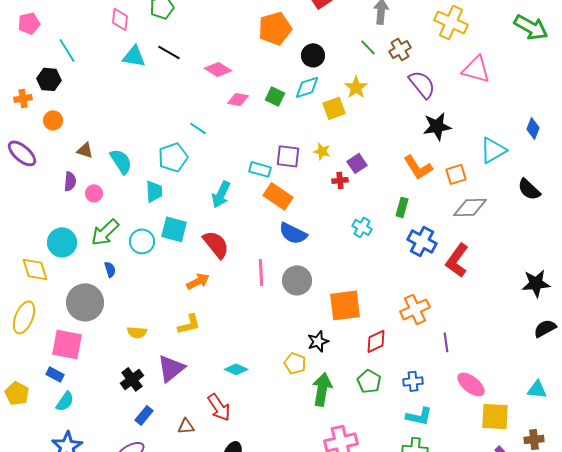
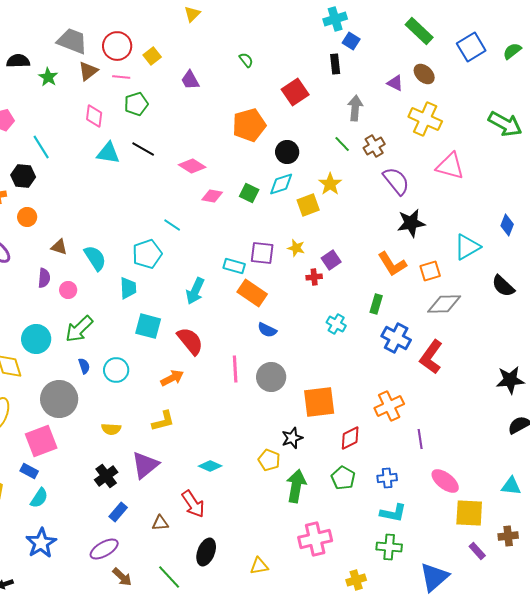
blue semicircle: (293, 233) -> (267, 330), size x0.7
cyan circle: (142, 241) -> (116, 370), moved
pink square: (67, 344) -> (41, 441), turned -32

